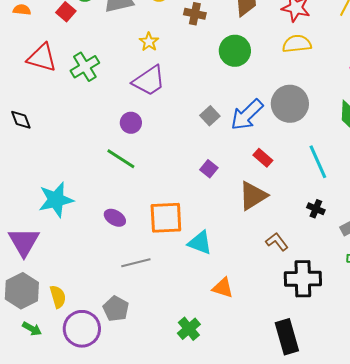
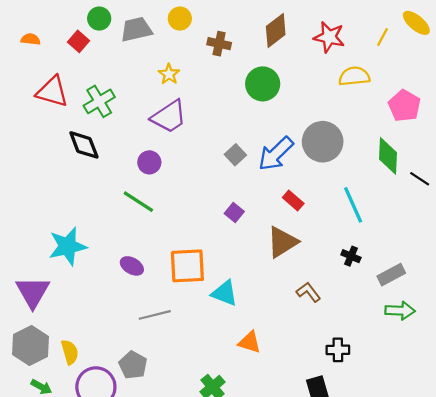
yellow semicircle: (297, 44) -> (354, 76), moved
black diamond: (21, 120) -> (84, 145), moved, size x1.4
black cross: (303, 279) -> (338, 350), moved, size x0.6

